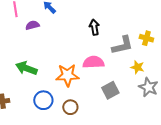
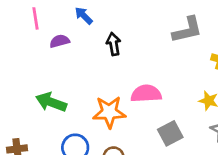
black arrow: (94, 27) -> (113, 44), moved
gray L-shape: (122, 45) -> (187, 30), moved

